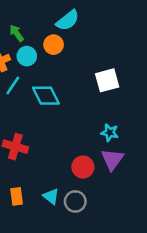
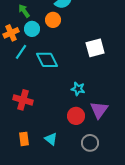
cyan star: (110, 133) -> (78, 89), moved
gray circle: (75, 201) -> (90, 143), moved

